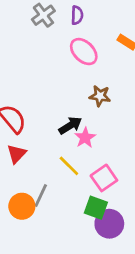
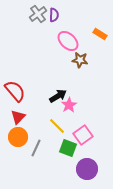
purple semicircle: (77, 15) -> (54, 15), moved
brown star: (100, 96) -> (80, 60), moved
orange circle: (22, 206) -> (18, 137), moved
green square: (96, 208) -> (68, 148), moved

